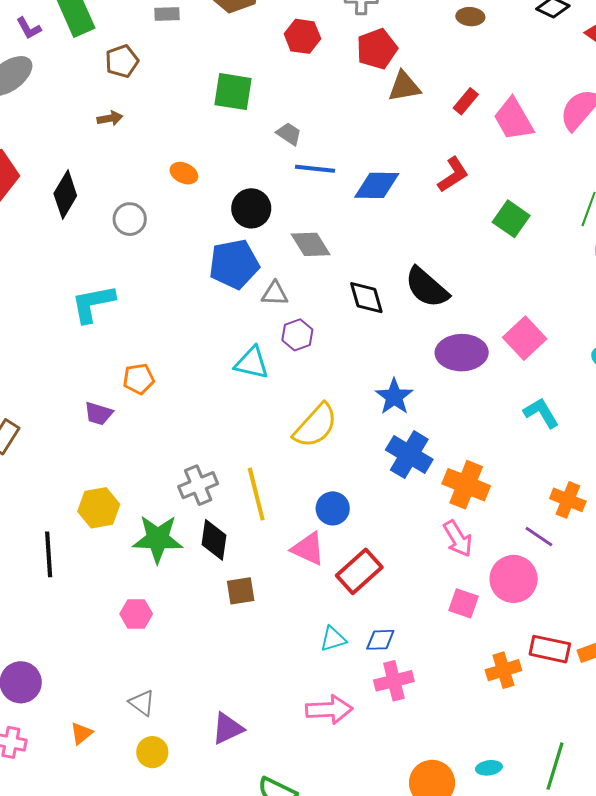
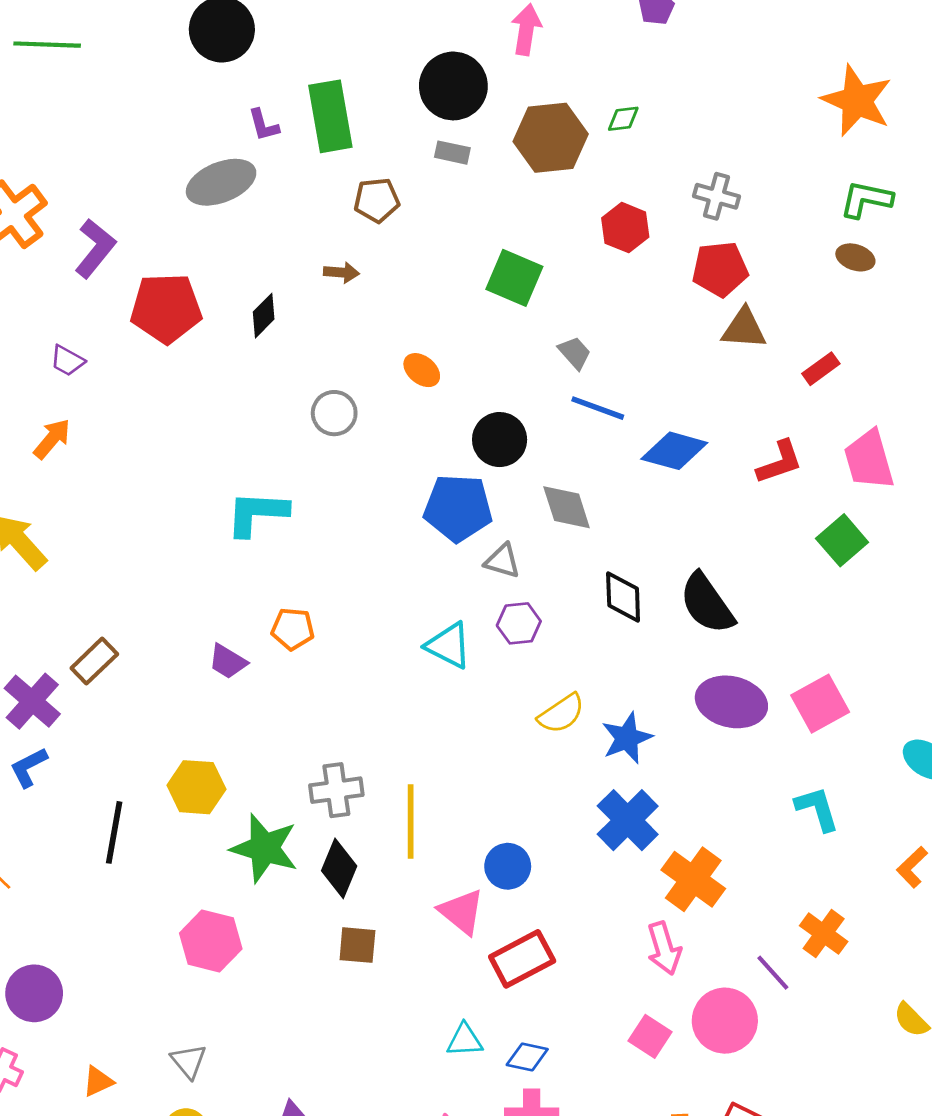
pink trapezoid: (513, 119) -> (869, 460), moved
black diamond: (65, 195) -> (264, 316), moved, size x0.7
yellow semicircle: (315, 426) -> (561, 714), moved, size x0.7
pink hexagon: (136, 614) -> (211, 941), size x1.4

